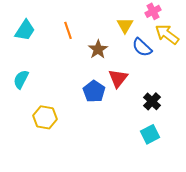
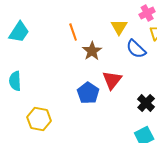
orange line: (68, 30) -> (73, 32), moved
cyan semicircle: (21, 79) -> (15, 81), turned -30

